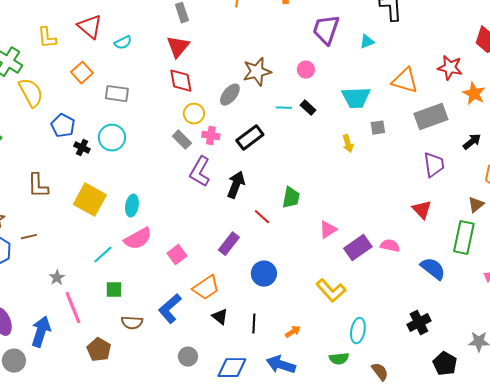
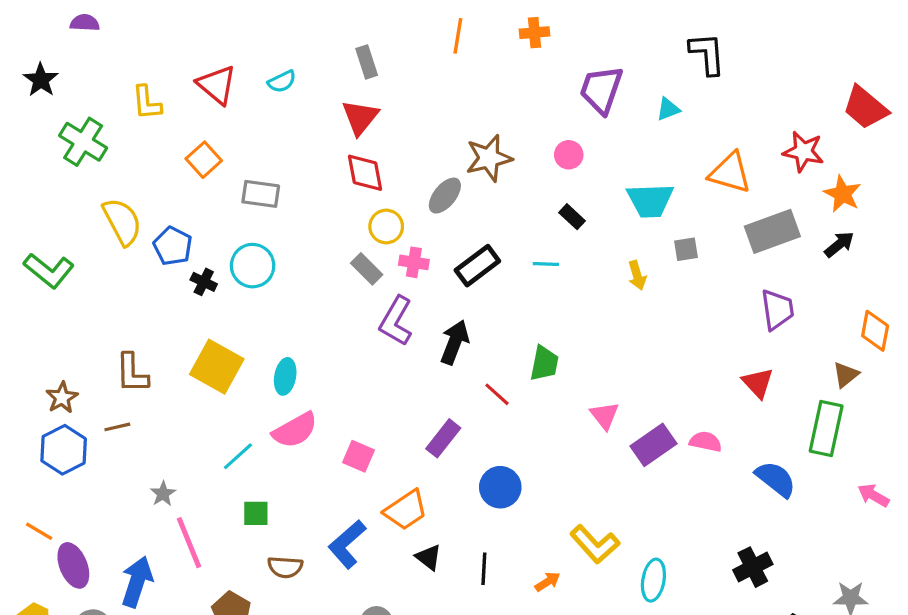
cyan semicircle: (123, 43) -> (282, 81), moved
yellow semicircle: (31, 93) -> (122, 222), moved
cyan line: (284, 108) -> (546, 264), moved
black arrow: (472, 142) -> (839, 244), moved
brown L-shape: (38, 186) -> (132, 373), moved
pink triangle: (328, 230) -> (605, 416), turned -36
pink square: (177, 255) -> (358, 456), turned -30
yellow L-shape: (331, 291) -> (595, 544), moved

